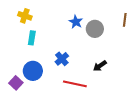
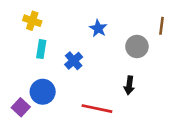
gray circle: (95, 29) -> (137, 47), moved
blue cross: (62, 59) -> (74, 61), moved
black arrow: (100, 66) -> (129, 85), turned -48

